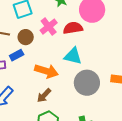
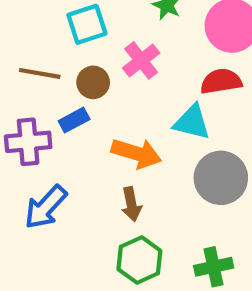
red semicircle: (73, 28) -> (221, 81), moved
brown arrow: (44, 95) -> (131, 204), turned -56

